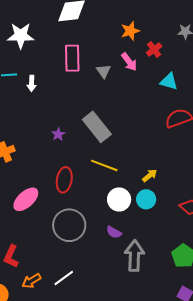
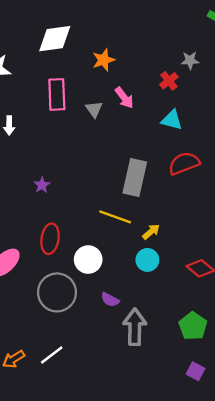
orange star: (130, 31) -> (103, 60), moved
red cross: (154, 49) -> (169, 81), moved
gray rectangle: (97, 127) -> (135, 178), moved, turned 52
yellow line: (104, 165) -> (115, 217), moved
white circle: (119, 199) -> (88, 260), moved

